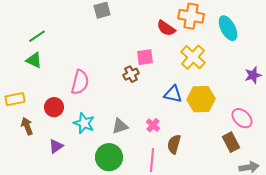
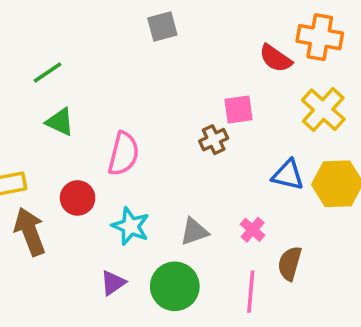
green triangle: (34, 60) -> (60, 122), moved
brown arrow: (27, 126) -> (30, 232), size x1.5
purple triangle: (56, 146) -> (113, 283), moved

